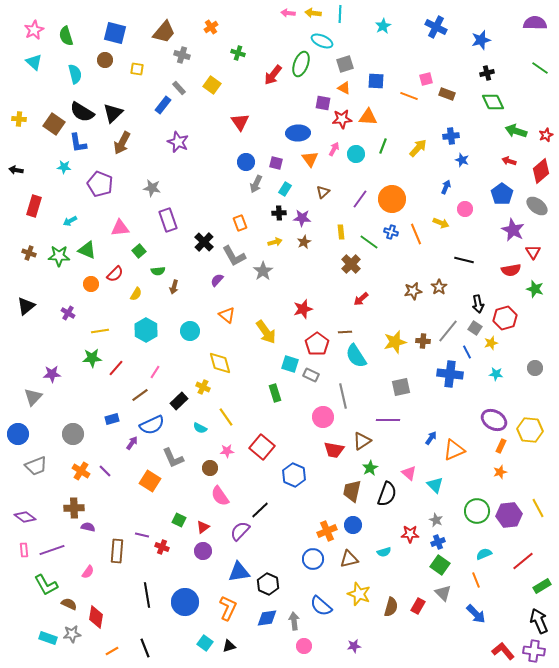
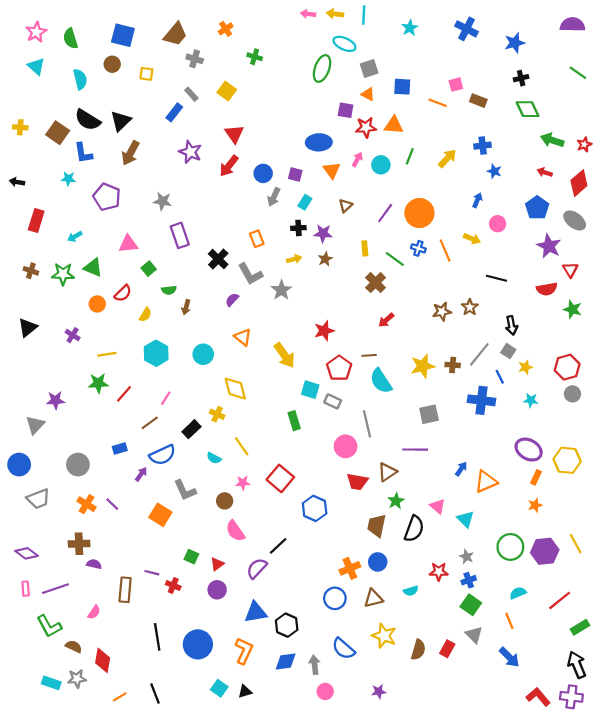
red arrow: (273, 75) -> (229, 166), moved
red triangle: (240, 122) -> (234, 134), moved
red hexagon: (505, 318) -> (567, 367), moved

